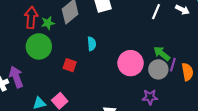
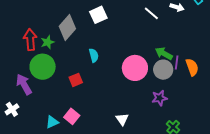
white line: (156, 12) -> (151, 13), turned -63
red square: (70, 65) -> (76, 80), turned -32
purple arrow: (16, 77) -> (24, 84), moved

